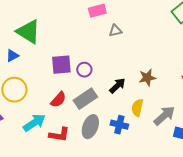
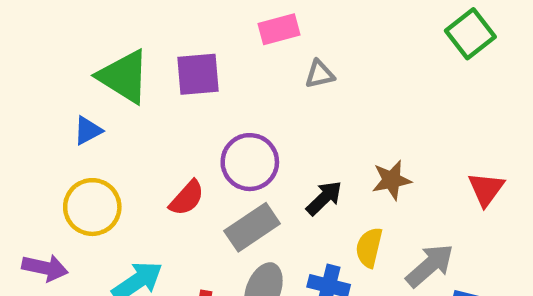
purple square: (61, 65) -> (198, 74), moved
purple circle: (84, 70) -> (250, 162), size x1.6
red semicircle: (58, 100) -> (187, 198), moved

